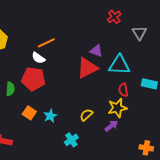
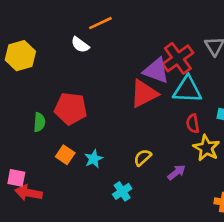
red cross: (114, 17) -> (178, 58), moved, size x1.6
orange line: (46, 43) -> (100, 23), moved
purple triangle: (96, 51) -> (156, 71), size x1.5
white semicircle: (38, 58) -> (80, 45), moved
yellow star: (117, 108) -> (206, 148), moved, turned -30

